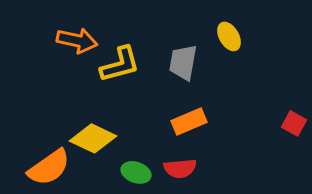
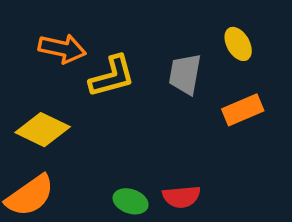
orange rectangle: (189, 121) -> (243, 110), moved
yellow diamond: (93, 138) -> (43, 130), moved

